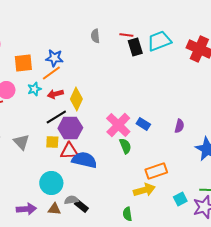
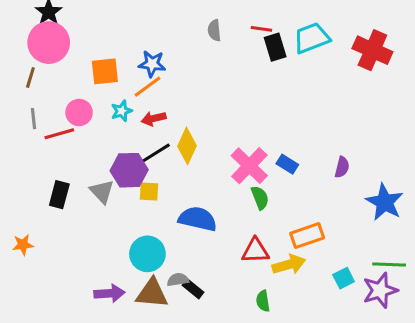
yellow diamond: (76, 99) -> (187, 146), moved
purple hexagon: (70, 128) -> (129, 170), moved
red triangle: (69, 151) -> (255, 251), moved
brown triangle: (54, 209) -> (152, 293), size x1.6

